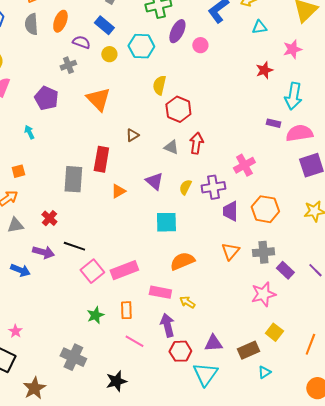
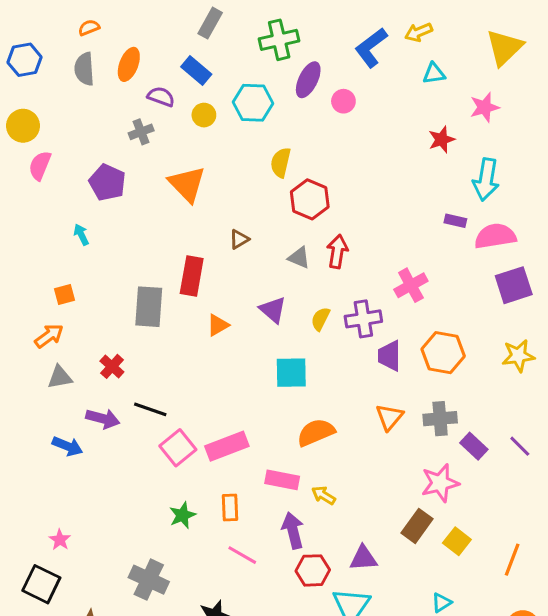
brown rectangle: (248, 350) -> (417, 526), moved, turned -30

